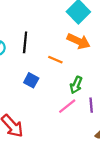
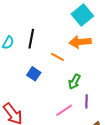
orange arrow: (79, 41) -> (80, 42), turned 145
pink line: (67, 106) -> (64, 110), moved

